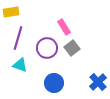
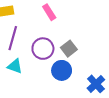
pink rectangle: (64, 27) -> (49, 12), moved
blue circle: (54, 83) -> (62, 70), moved

